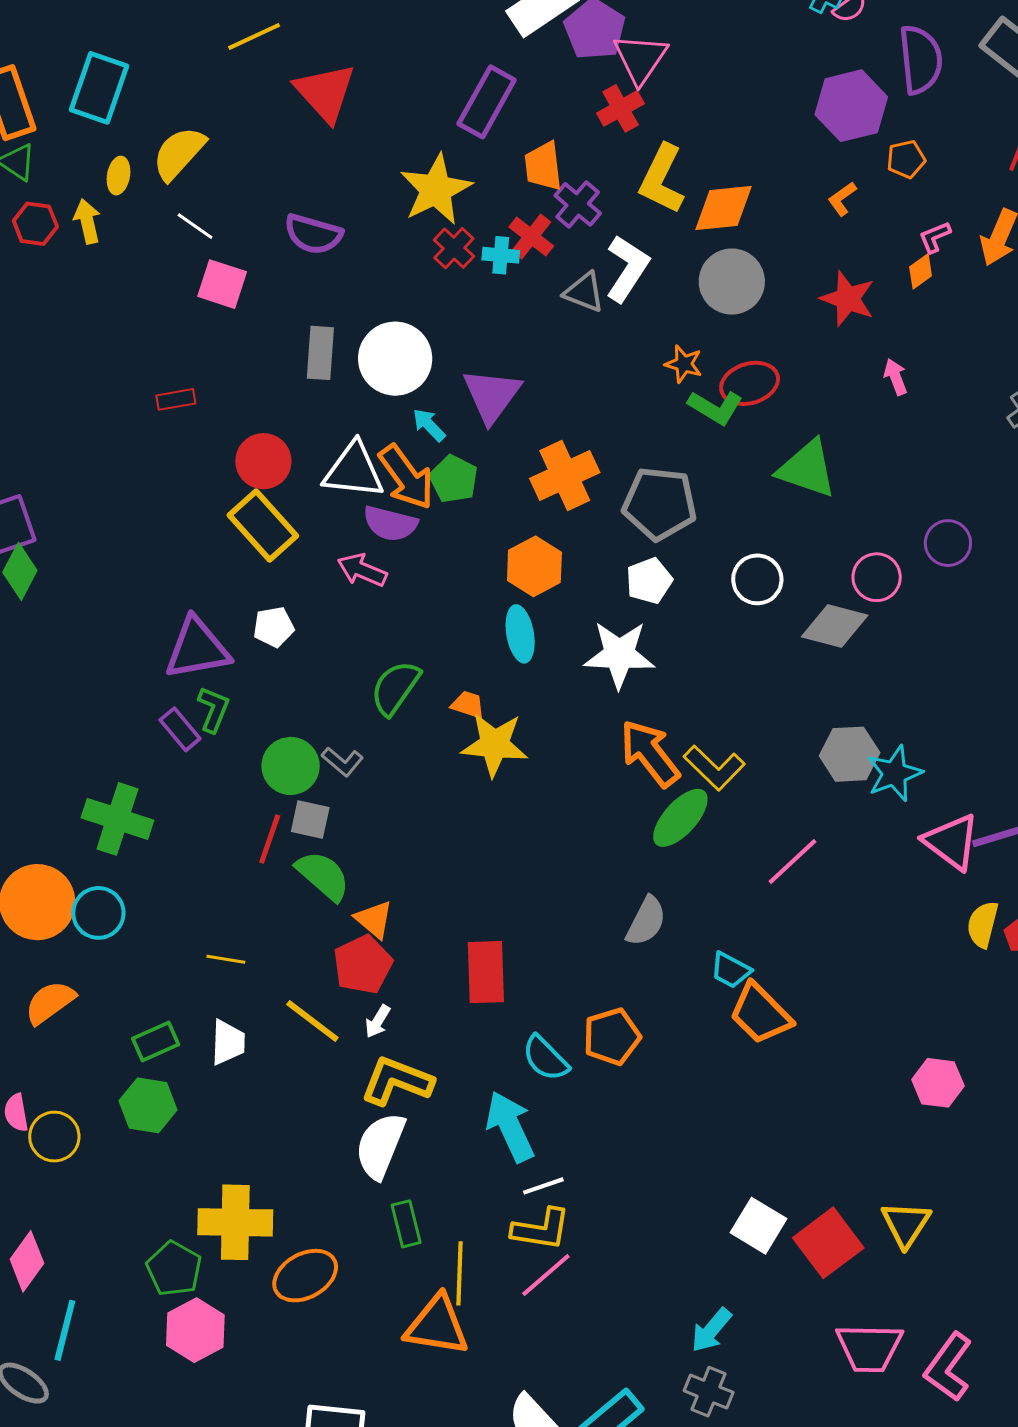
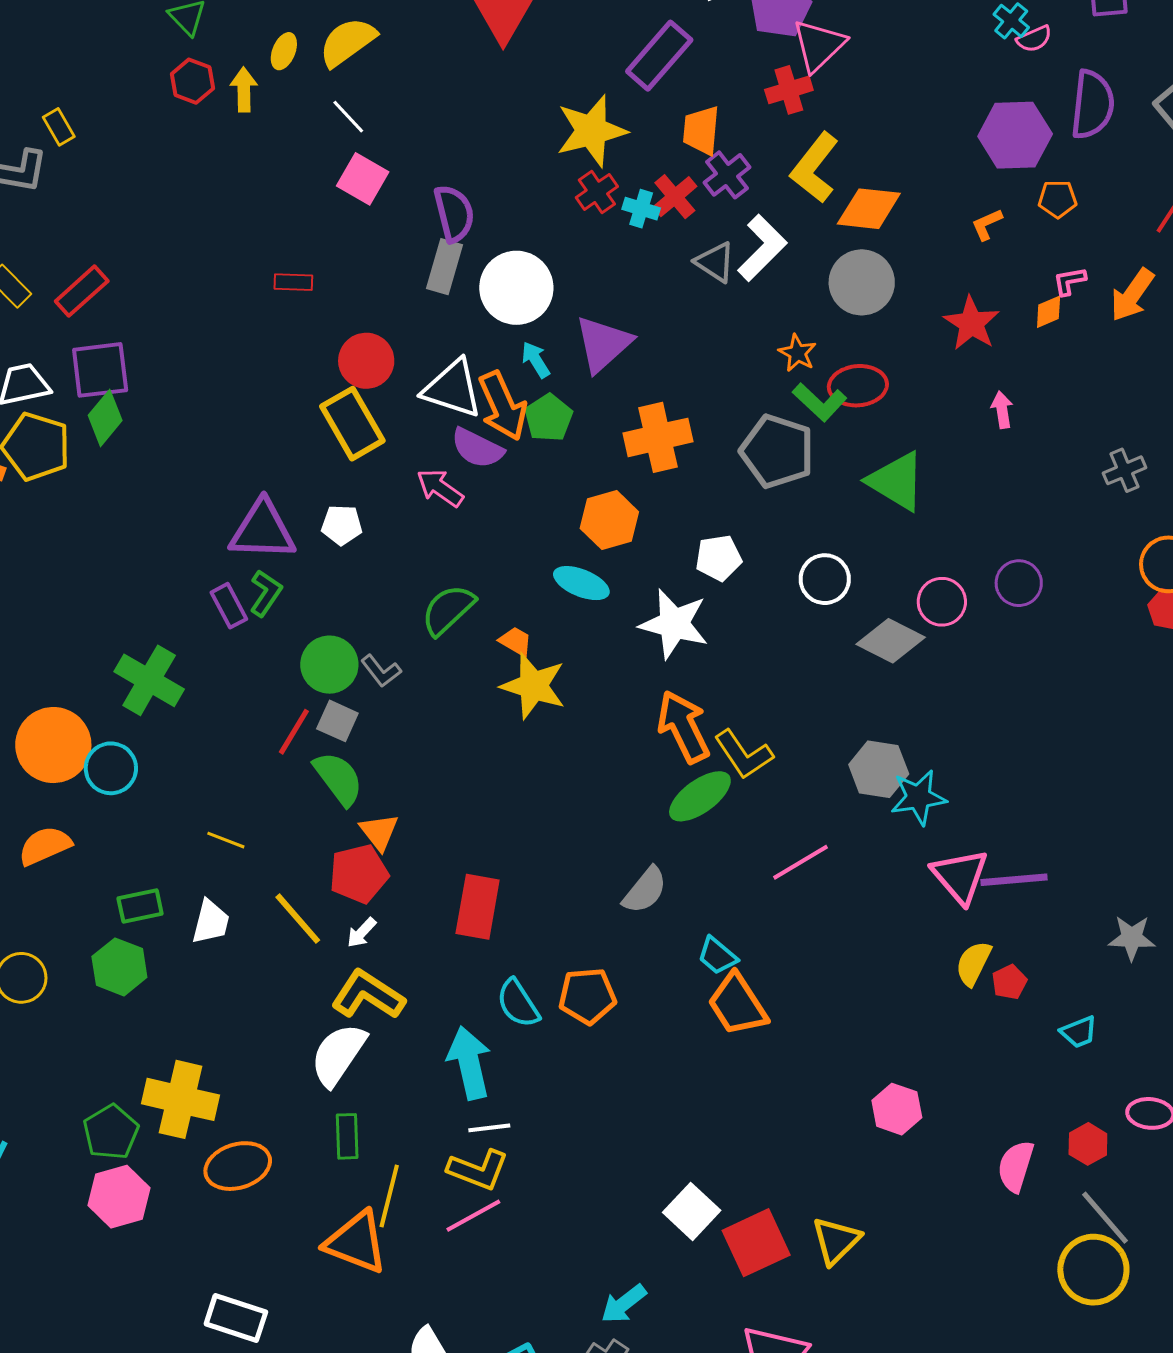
purple semicircle: (313, 234) -> (454, 213), moved, turned -132
gray pentagon: (659, 504) -> (777, 451), moved
cyan ellipse: (520, 634) -> (581, 583), turned -70

